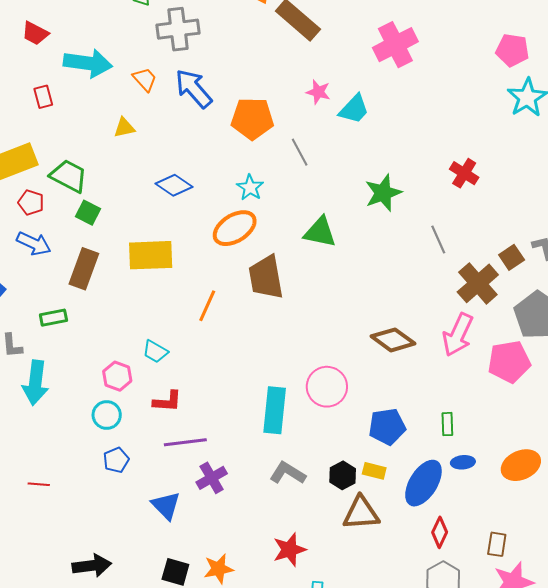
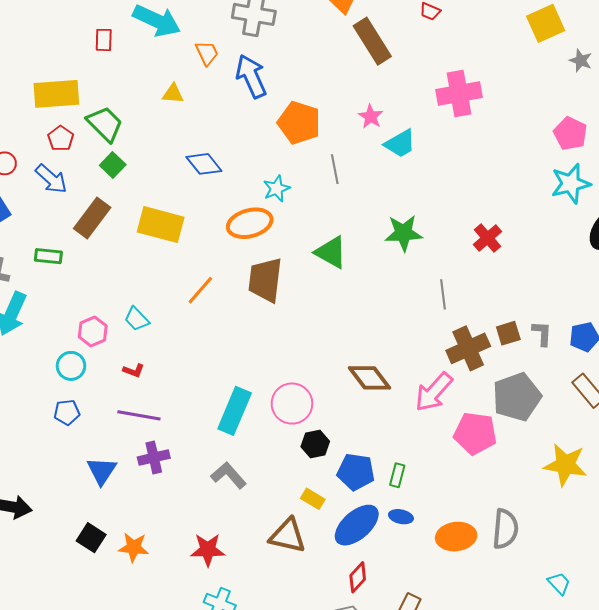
red L-shape: (167, 401) -> (134, 371), size x0.7
blue pentagon: (387, 427) -> (356, 472), moved
black hexagon: (343, 475) -> (315, 444), moved

